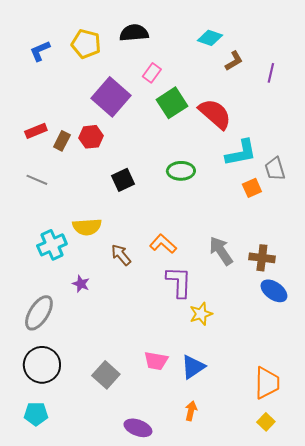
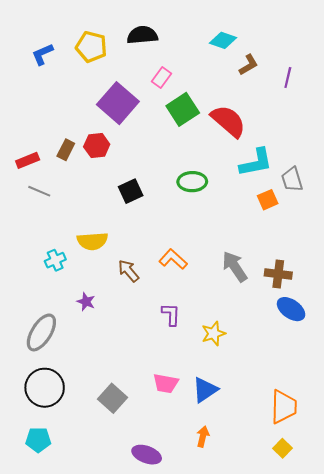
red rectangle: (36, 131) -> (28, 160), moved
cyan cross: (52, 245) -> (55, 260), size x0.7
purple L-shape: (179, 282) -> (171, 314), moved, size x0.7

